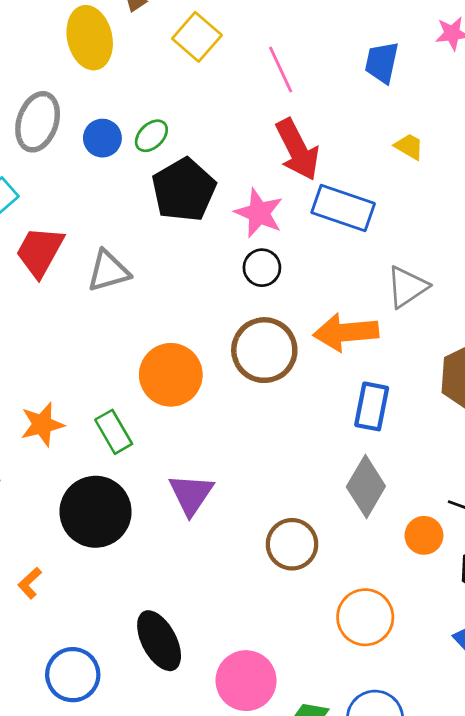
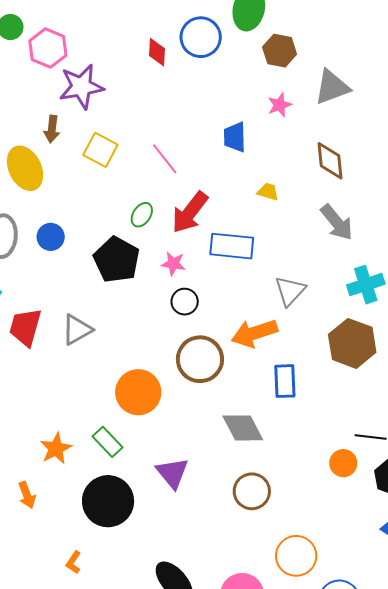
green ellipse: (151, 136) -> (142, 215), moved
red arrow: (297, 149) -> (190, 212), turned 78
pink star: (259, 213) -> (173, 264), size x0.7
gray diamond: (366, 486) -> (243, 428), moved, turned -45
orange circle: (365, 617) -> (296, 556), moved

